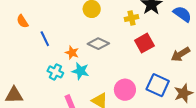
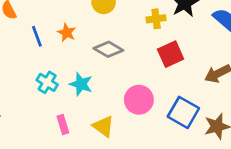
orange star: (72, 53) -> (67, 33), moved
pink circle: (125, 90) -> (139, 100), moved

